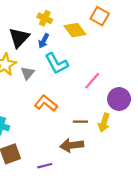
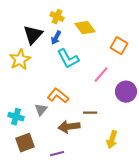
orange square: (100, 16) -> (119, 46), moved
gray triangle: (28, 73) -> (41, 110), moved
yellow arrow: (104, 123) -> (112, 140), moved
brown arrow: (72, 145) -> (69, 127), moved

